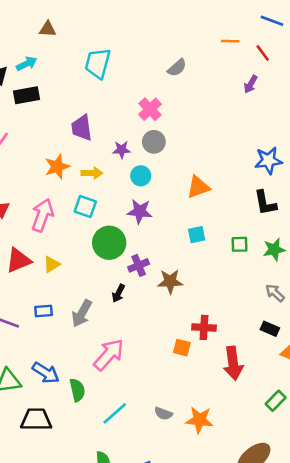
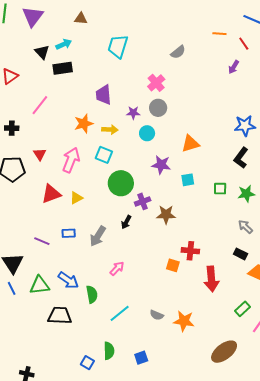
black L-shape: (265, 203) -> (241, 158), turned 45
purple star: (140, 211) -> (161, 165), moved
pink arrow: (109, 355) -> (117, 268), size x0.6

